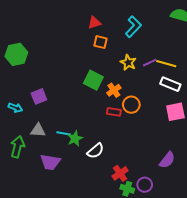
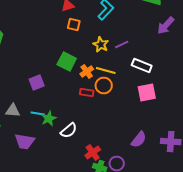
yellow line: (166, 64) -> (106, 71), moved
purple square: (39, 96) -> (37, 83), moved

